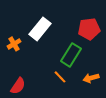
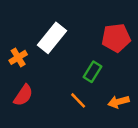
green rectangle: (71, 55) -> (92, 72), size x0.7
red semicircle: (18, 86) -> (23, 95), moved

